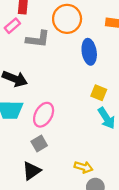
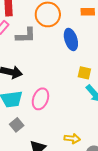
gray square: (39, 144) -> (17, 125), moved
yellow arrow: (83, 167) -> (72, 139), moved

